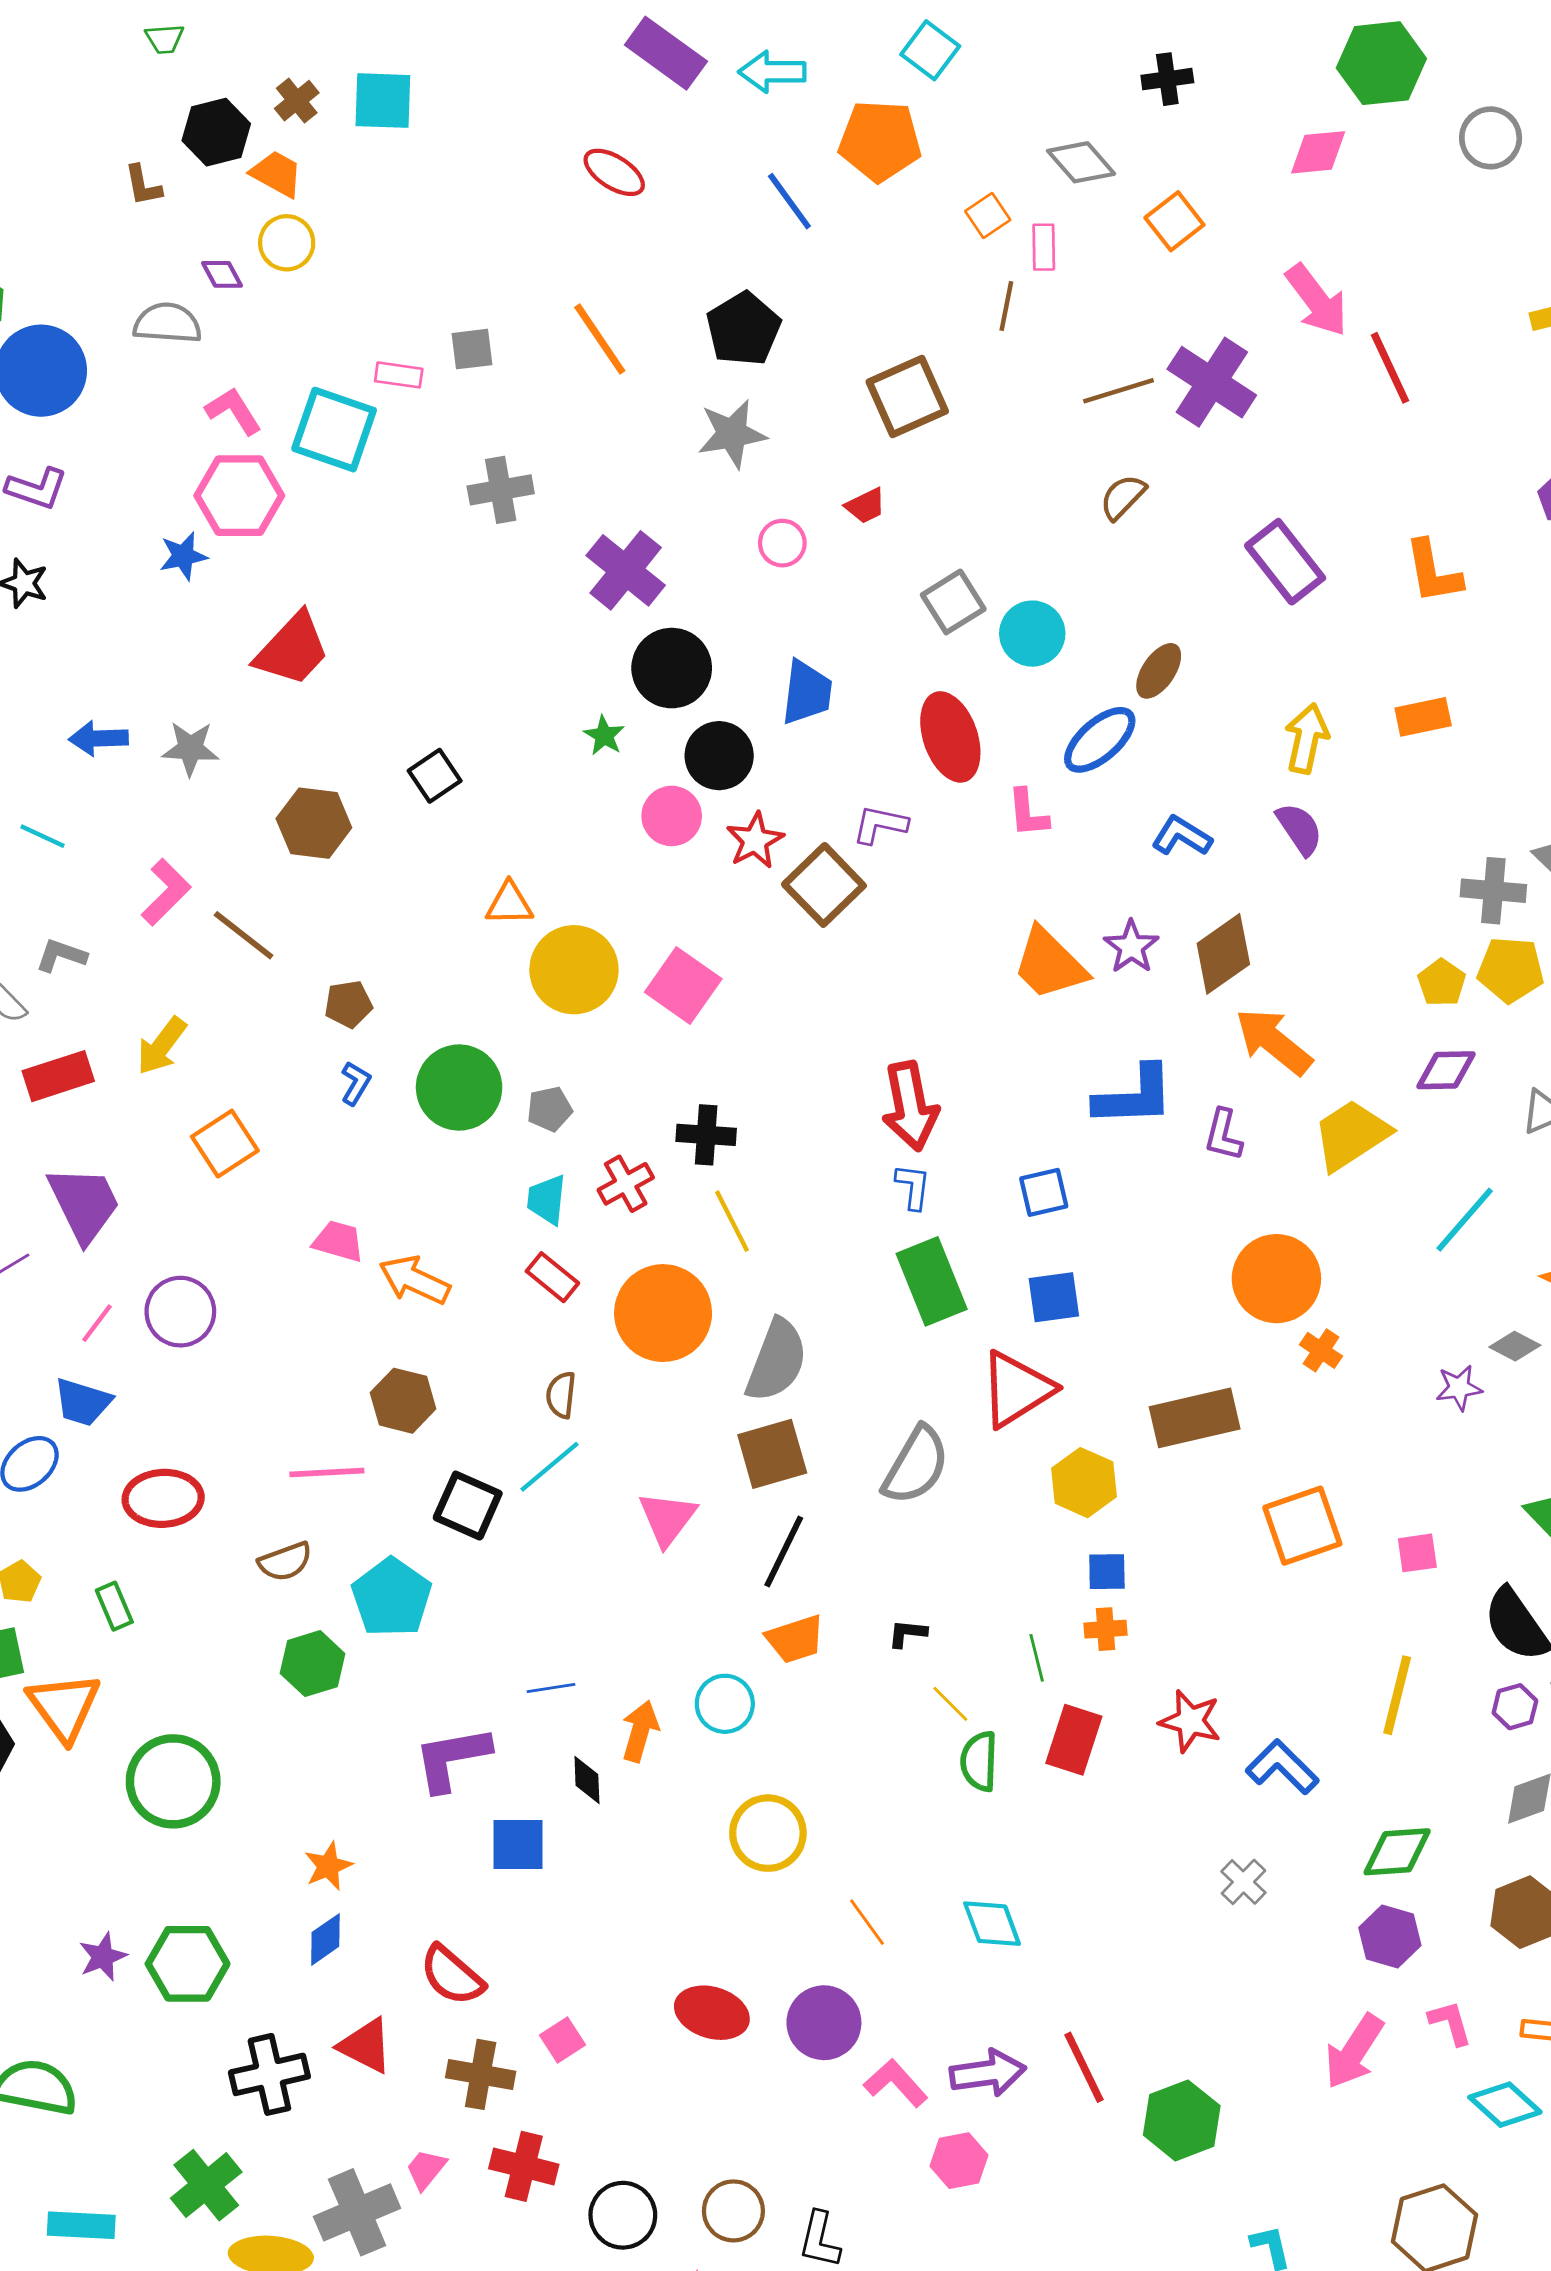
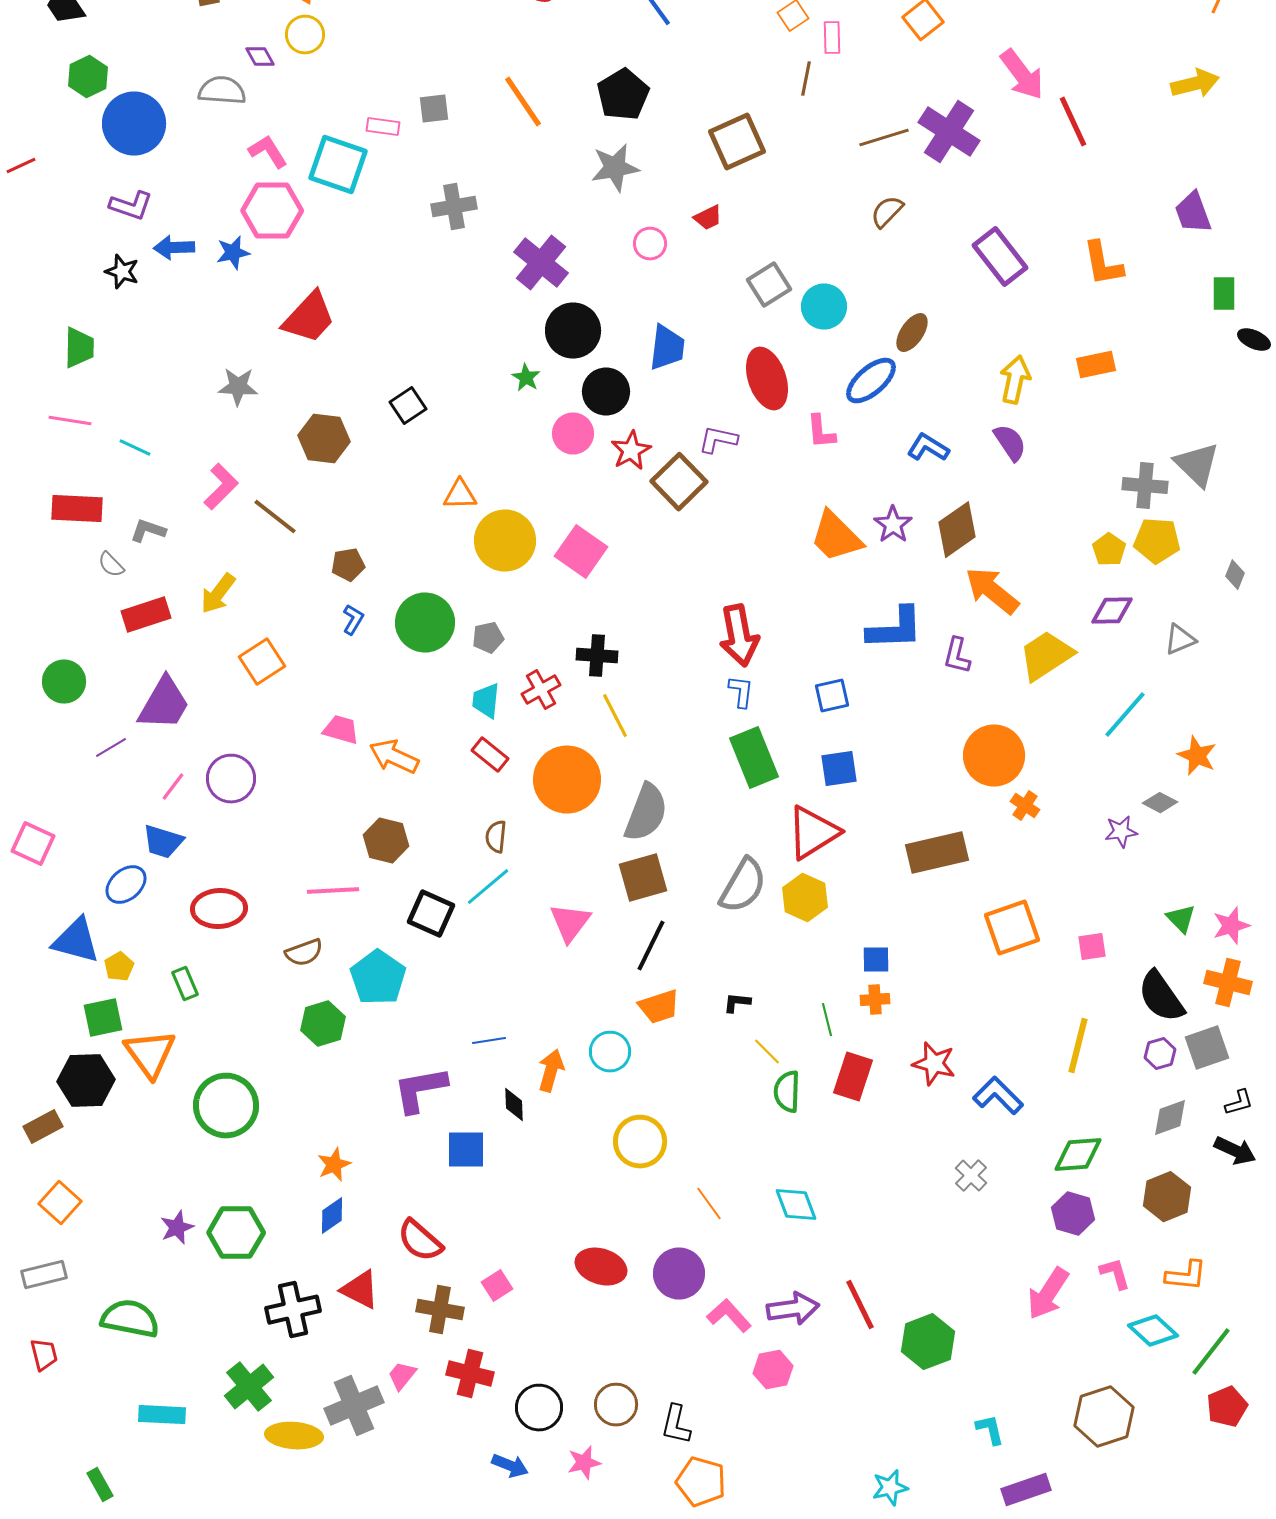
blue arrow: (98, 738) -> (174, 248), moved
purple trapezoid: (84, 1204) -> (164, 704), turned 56
yellow hexagon: (1084, 1483) -> (805, 898), moved

